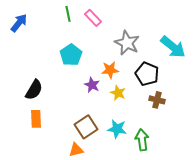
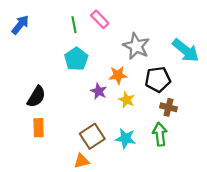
green line: (68, 14) -> (74, 25), moved
black pentagon: (147, 74) -> (158, 79), turned -30
green arrow: (142, 140) -> (160, 134), moved

